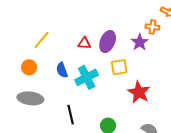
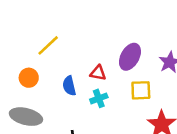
red triangle: (84, 43) -> (98, 73), moved
cyan cross: (87, 77) -> (99, 98), size x0.6

